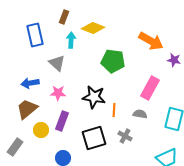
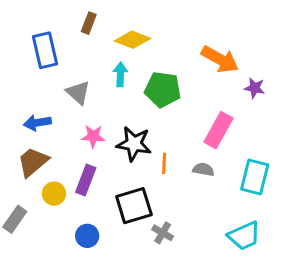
cyan arrow: (71, 40) -> (120, 74), moved
pink star: (58, 93) -> (93, 136), moved
gray cross: (125, 136) -> (163, 233), moved

